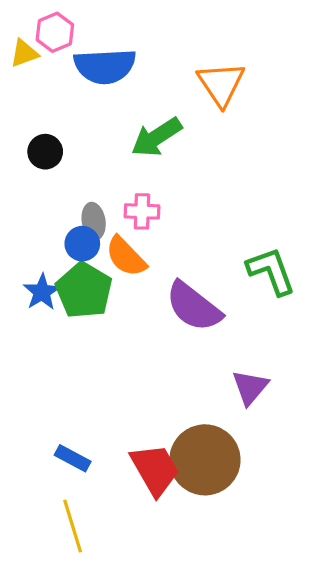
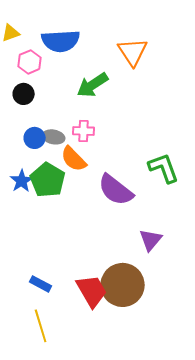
pink hexagon: (55, 32) -> (30, 62), moved
gray ellipse: (94, 221) -> (54, 137), turned -70
blue circle: (82, 244) -> (35, 138), moved

